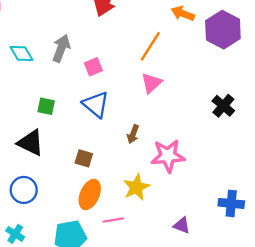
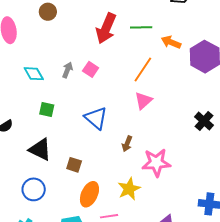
gray arrow: (61, 48) -> (67, 70), size x0.7
pink square: (93, 67) -> (91, 69), moved, turned -35
green square: (46, 106) -> (47, 109), moved
brown square: (84, 158) -> (74, 165), moved

